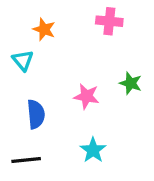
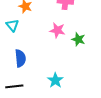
pink star: (86, 96) -> (57, 30), moved

